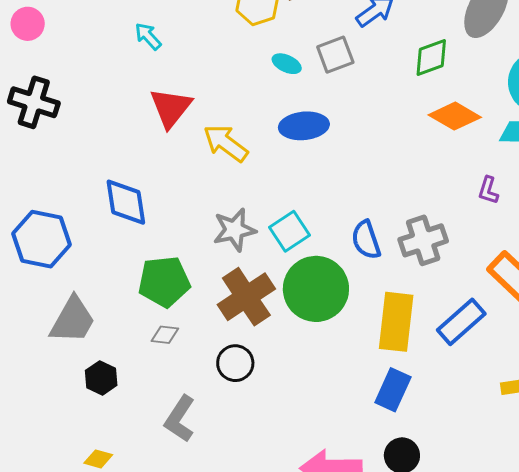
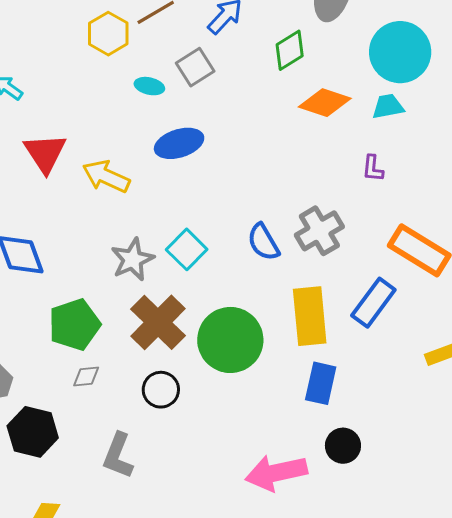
green circle: (316, 289) -> (230, 340), moved
black hexagon: (101, 378) -> (33, 432), size x1.5

